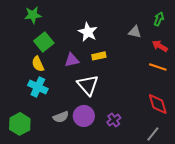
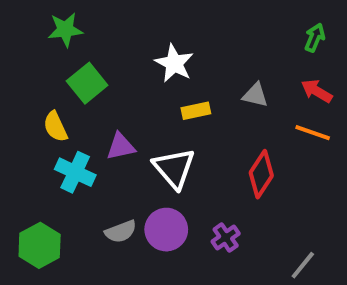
gray triangle: (135, 32) -> (255, 95), moved
purple triangle: (72, 60) -> (121, 146), moved
yellow semicircle: (38, 64) -> (55, 127), moved
red diamond: (158, 104) -> (261, 174), moved, turned 50

